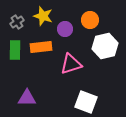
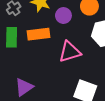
purple triangle: (27, 98) -> (24, 87), turned -36

